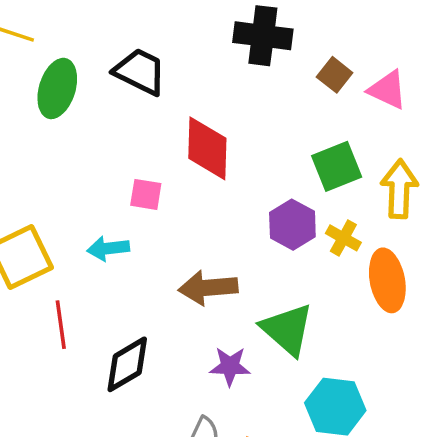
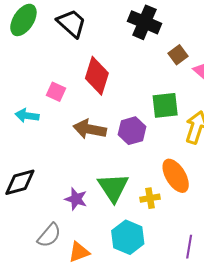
yellow cross: (343, 238) -> (150, 198), moved, turned 36
orange ellipse: (387, 280) -> (176, 176), turned -36
brown arrow: (208, 288) -> (90, 129), moved

